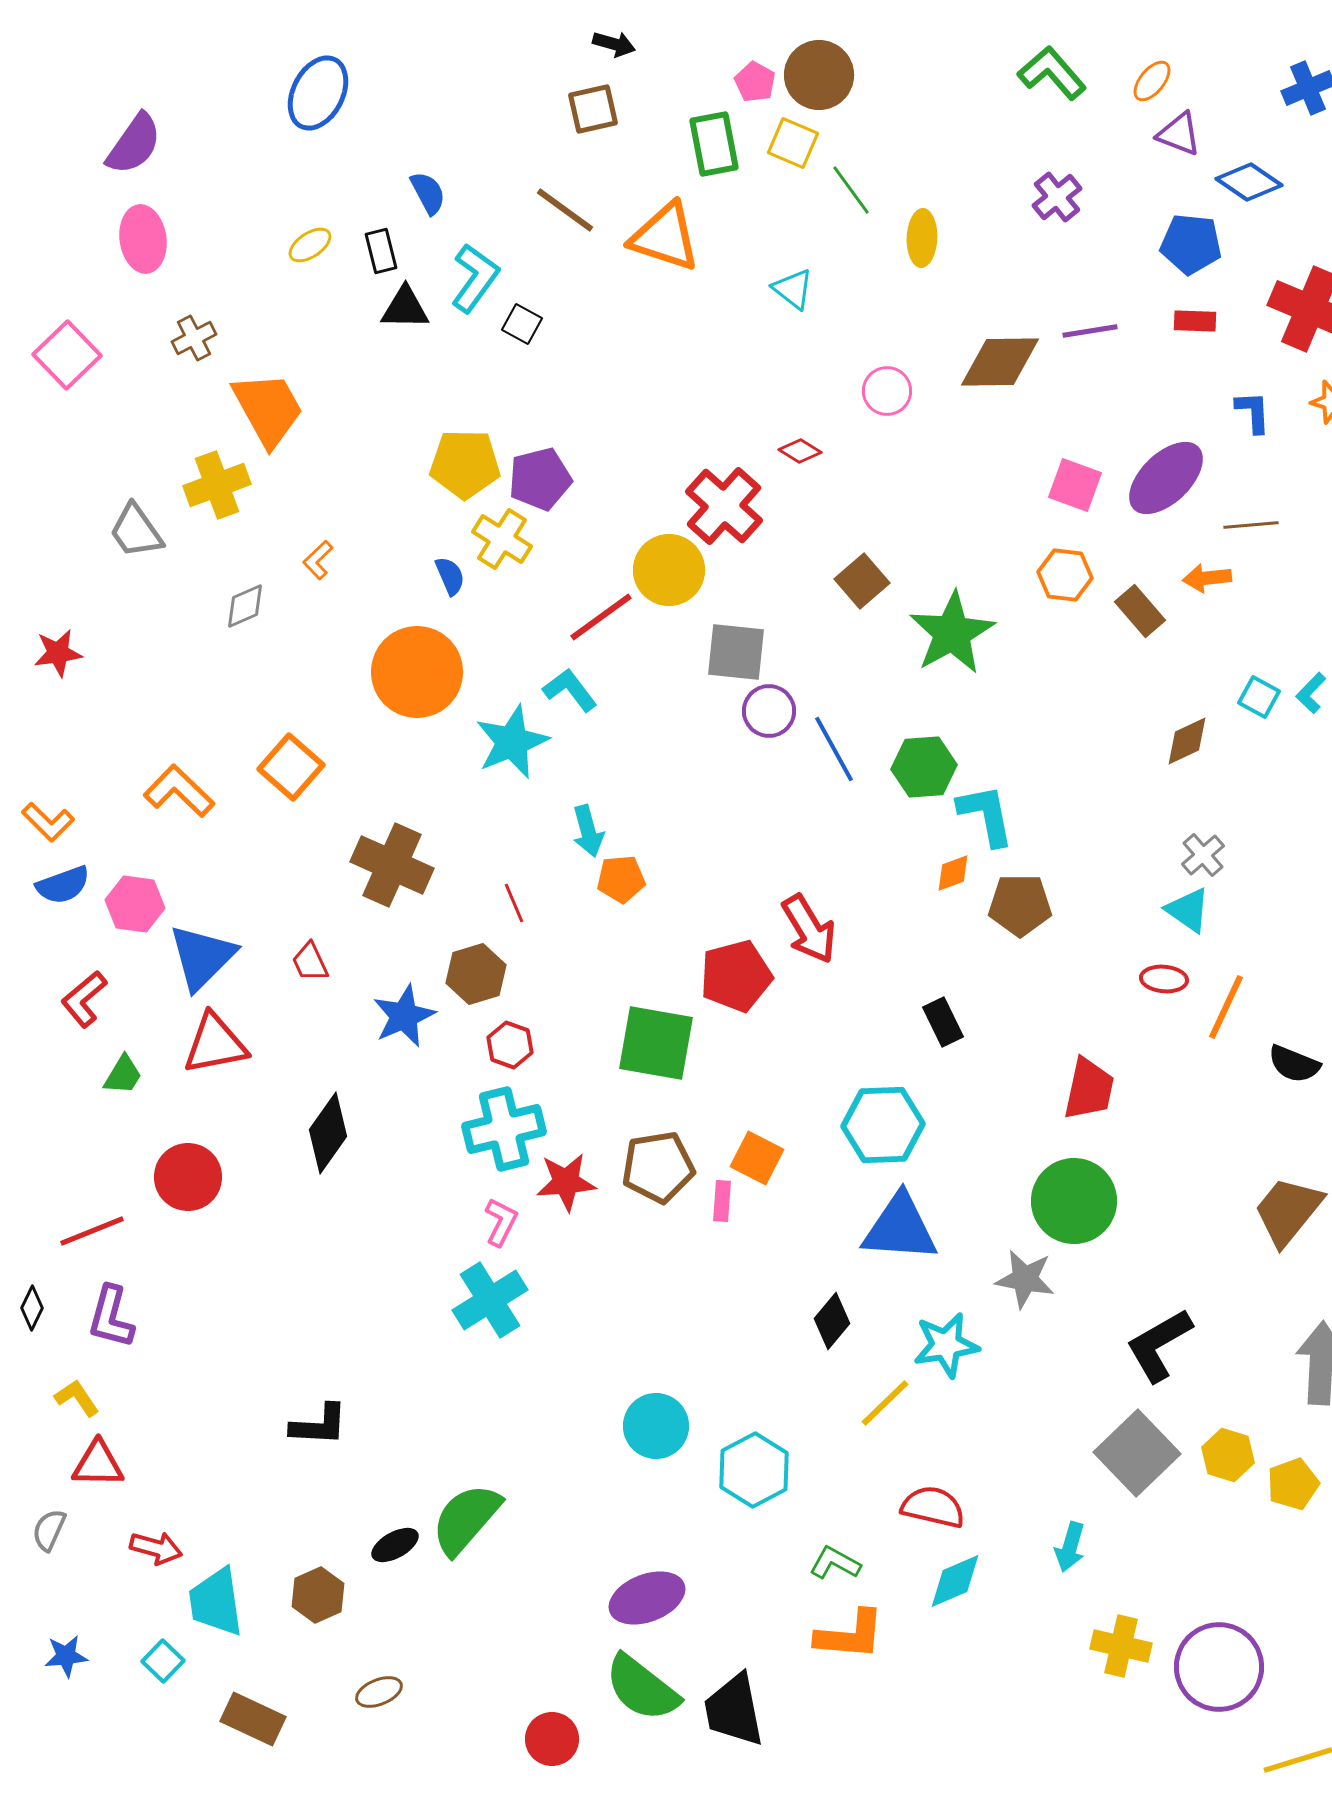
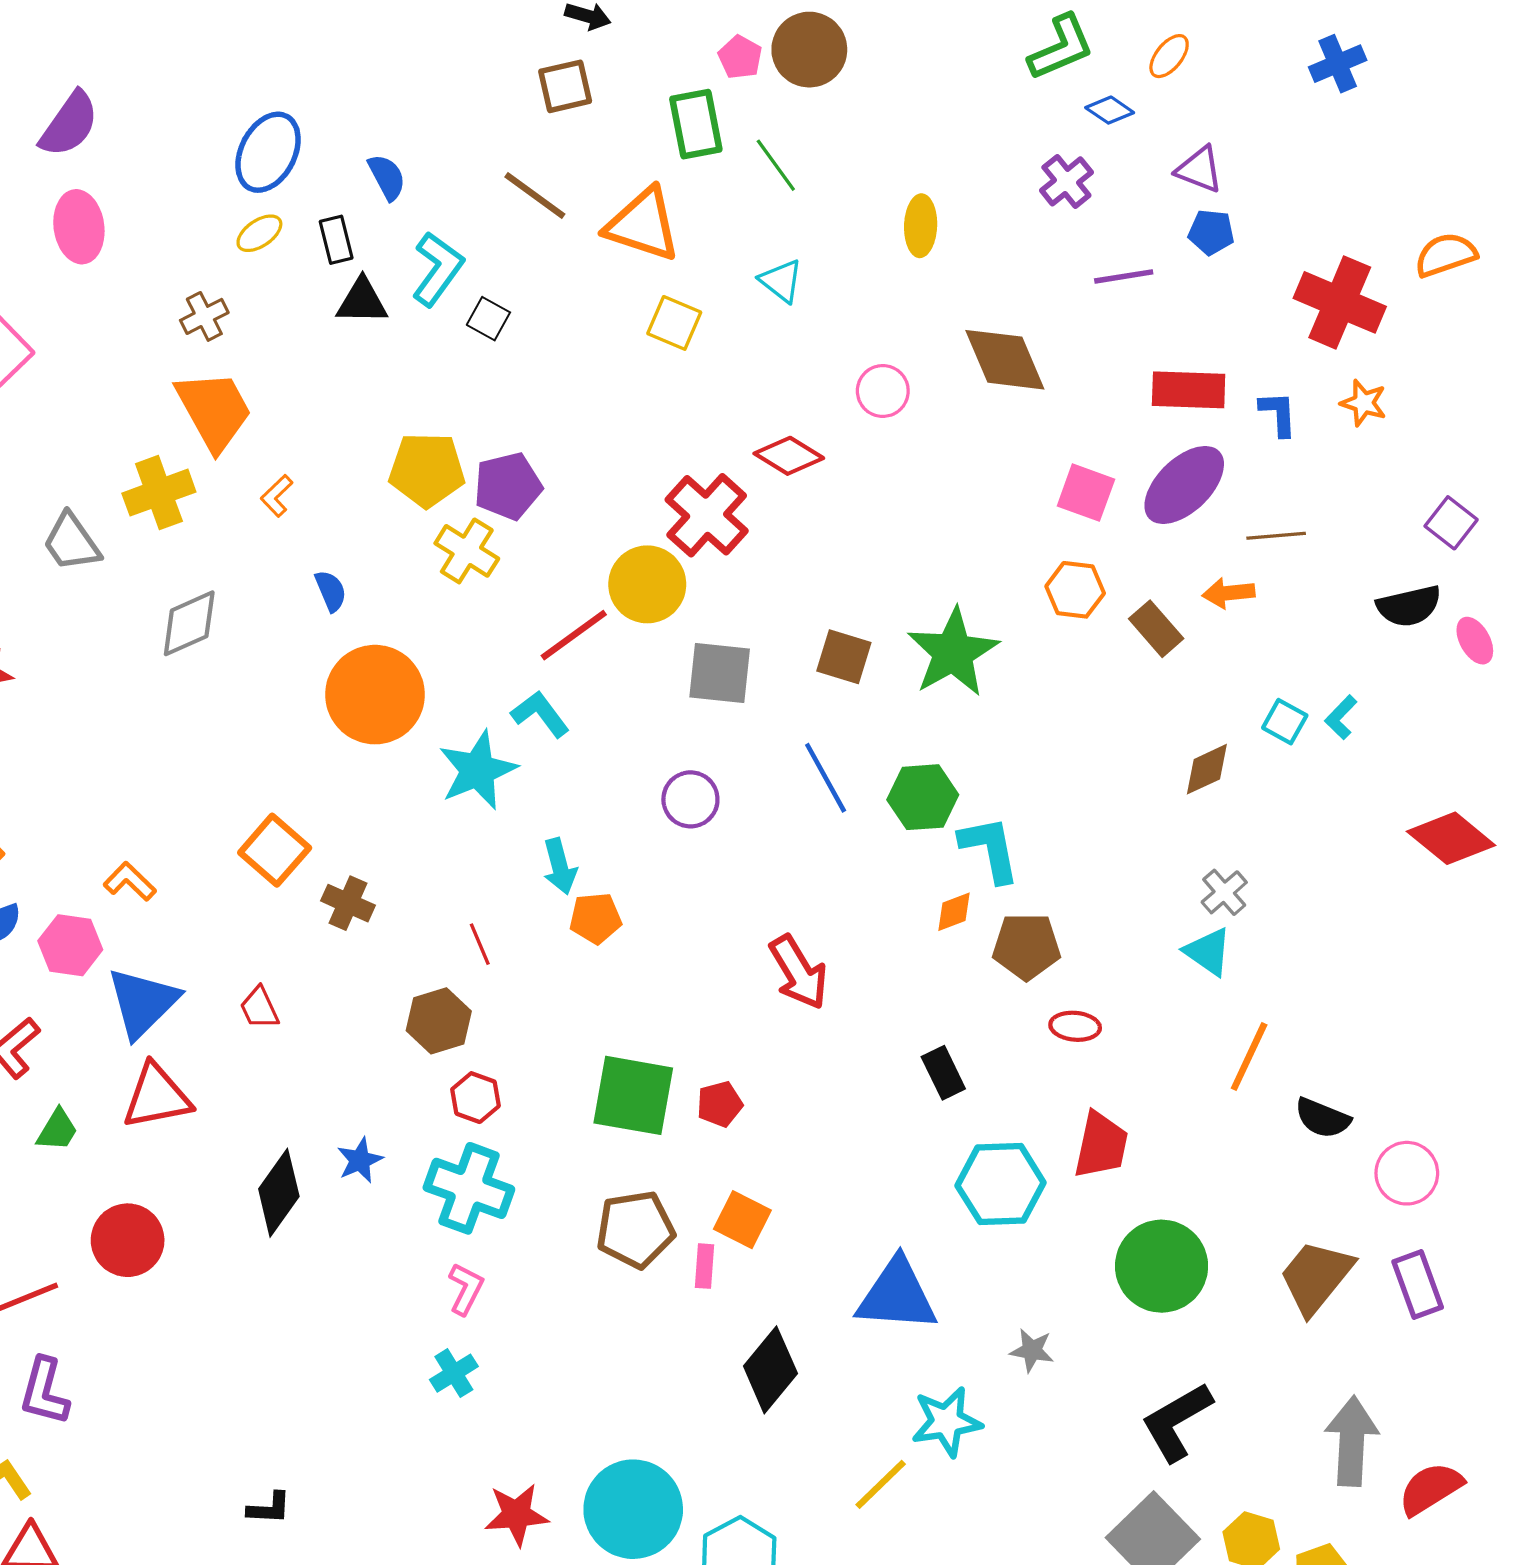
green L-shape: (1052, 73) -> (1061, 47), turned 108
blue ellipse: (318, 93) -> (268, 152), moved
purple triangle: (1179, 134) -> (1199, 170), moved
yellow square: (793, 143) -> (674, 323), moved
blue diamond: (1249, 182) -> (1110, 110), moved, size x0.7
green line: (851, 190) -> (776, 165), moved
blue pentagon: (1191, 244) -> (1211, 232), size x0.7
red rectangle: (1195, 321) -> (1189, 390), moved, size x1.6
purple line: (1090, 331) -> (1124, 276), moved
brown cross: (194, 338) -> (204, 316), moved
brown diamond: (1000, 362) -> (1005, 360), turned 68
red diamond: (800, 451) -> (789, 456), size x1.5
orange L-shape: (318, 560) -> (277, 496), moved
blue semicircle: (450, 576) -> (331, 591), moved
brown square: (862, 581) -> (844, 657), moved, turned -32
gray diamond: (245, 606) -> (189, 623), size x1.4
purple circle: (769, 711) -> (690, 799), moved
orange square: (291, 767) -> (275, 850), moved
orange L-shape: (179, 791) -> (130, 881), moved, size x0.7
brown cross: (392, 865) -> (348, 903), size x0.6
red pentagon: (736, 976) -> (720, 1104), moved, size x0.6
red ellipse: (1164, 979) -> (1075, 1026), moved
blue star: (404, 1016) -> (360, 1160), moved, size x0.7
cyan hexagon: (883, 1125) -> (1001, 1184), moved
cyan cross: (504, 1129) -> (469, 1188), turned 34
red star: (566, 1182) -> (517, 1515), moved
green circle: (1074, 1201) -> (1162, 1266), moved
gray star: (1025, 1279) -> (1032, 1350), size x0.7
cyan cross: (490, 1300) -> (454, 1373), size x0.6
black diamond: (832, 1321) -> (770, 1370), moved, size x1.4
black L-shape: (319, 1425) -> (269, 1508), size x0.7
cyan circle: (656, 1426) -> (633, 1509), size x1.4

